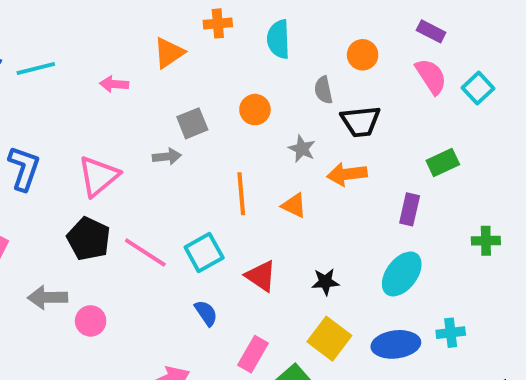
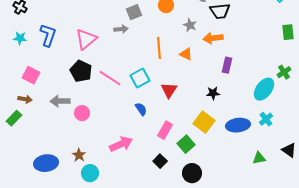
green rectangle: (443, 162) -> (288, 32), moved, turned -70
purple rectangle: (410, 209) -> (227, 65), moved
green cross: (486, 241) -> (284, 72), turned -32
cyan ellipse: (402, 274) -> (264, 89), moved
red triangle: (261, 276) -> (169, 90), turned 30
black star: (325, 282) -> (213, 93), moved
cyan cross: (451, 333) -> (266, 119), turned -32

